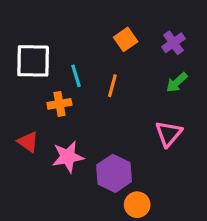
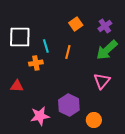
green arrow: (177, 82) -> (107, 50), size x1.6
red triangle: (28, 142) -> (17, 86), turned -32
pink star: (68, 157) -> (40, 116), moved
orange circle: (137, 205) -> (94, 120), moved

